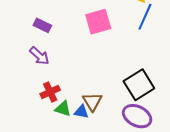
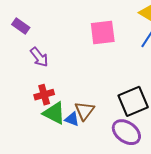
purple rectangle: (42, 25) -> (21, 26), moved
green triangle: (63, 109) -> (54, 113), size x1.4

